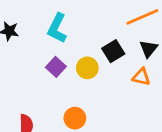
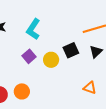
orange triangle: (141, 77) -> (90, 88), moved
orange circle: (75, 118) -> (22, 91), moved

